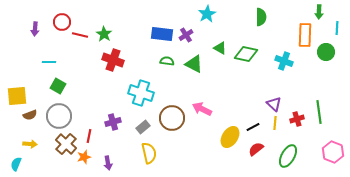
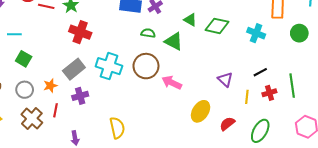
green circle: (326, 52) -> (299, 33), moved
green semicircle: (167, 61) -> (148, 33), moved
green triangle: (194, 64) -> (174, 41), moved
purple triangle: (274, 104) -> (225, 79), moved
gray circle: (59, 116) -> (25, 90), size x0.7
brown circle: (172, 118) -> (146, 66), moved
gray rectangle: (143, 127) -> (74, 69), moved, size x1.5
black line: (253, 127) -> (260, 72), moved
orange star: (84, 157) -> (50, 86), moved

